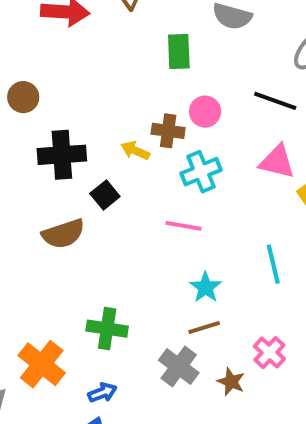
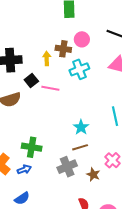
yellow arrow: (135, 151) -> (47, 58), turned 64
pink line: (184, 226) -> (50, 88), moved
gray cross: (179, 367) -> (67, 167), turned 30
blue arrow: (102, 393) -> (24, 169), moved

